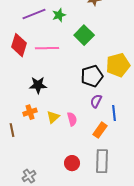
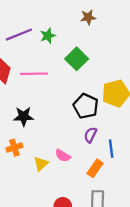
black pentagon: (92, 76) -> (86, 106), turned -30
yellow triangle: (53, 117) -> (41, 164), moved
pink semicircle: (72, 119) -> (63, 156), turned 136

